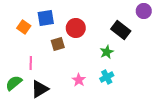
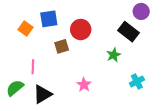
purple circle: (144, 11) -> (141, 11), moved
cyan cross: (107, 77) -> (137, 82), moved

